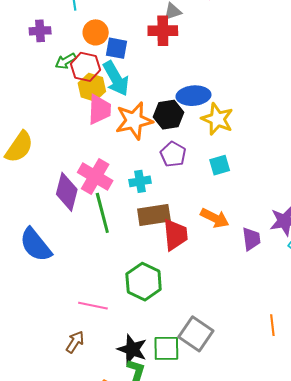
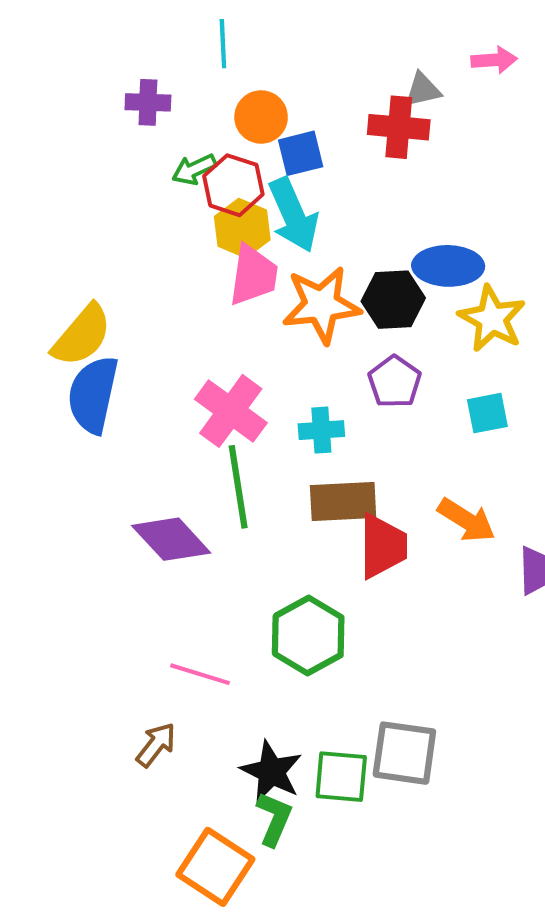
blue square: (117, 48) -> (301, 153), turned -30
purple diamond: (67, 192) -> (171, 539), moved, turned -63
blue semicircle: (36, 245) -> (93, 395), moved, turned 45
gray square: (196, 334) -> (404, 753), turned -32

